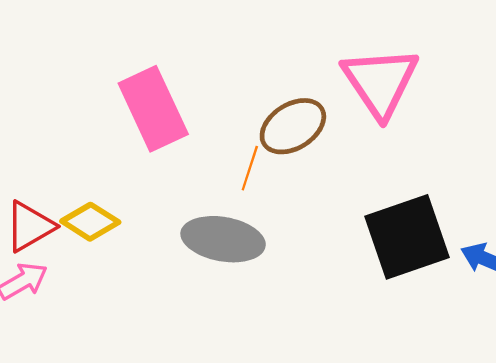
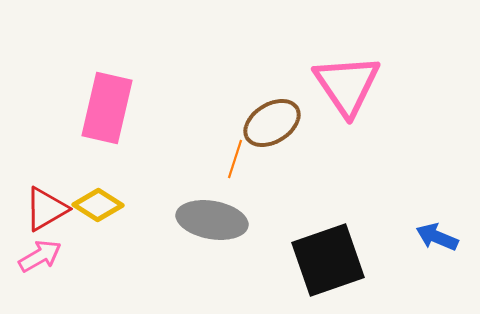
pink rectangle: (153, 109) -> (107, 108), moved, turned 38
black square: (407, 237) -> (328, 260), moved

